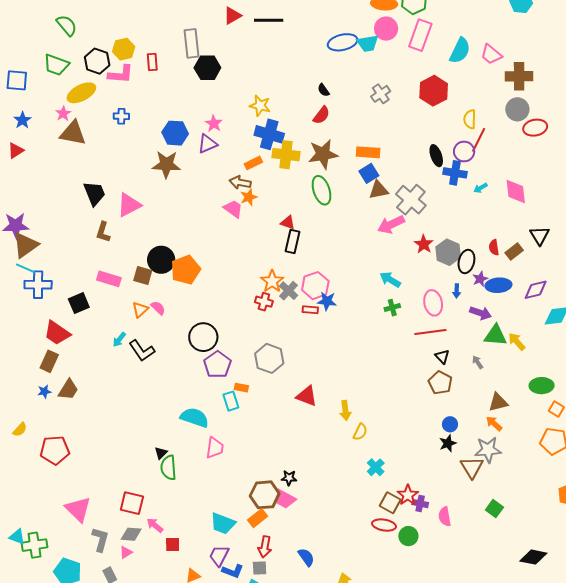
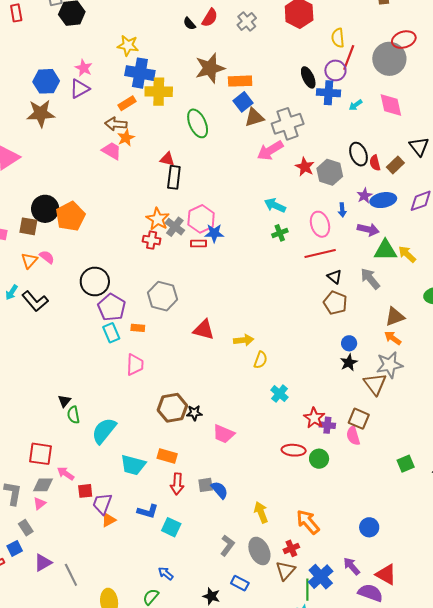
gray circle: (517, 109) -> (389, 59), moved, size x1.4
red semicircle: (321, 115) -> (210, 18), moved
brown star: (323, 154) -> (210, 68), moved
gray cross: (411, 200) -> (288, 124), turned 36
black ellipse: (466, 261) -> (359, 154), moved, turned -30
gray arrow: (478, 362) -> (370, 279), size x1.6
cyan rectangle: (231, 401) -> (111, 333), moved
yellow arrow: (345, 410) -> (244, 340), turned -84
cyan semicircle: (195, 418) -> (104, 431), moved, turned -64
pink trapezoid: (215, 448) -> (135, 365), moved
green semicircle: (169, 468) -> (73, 415), size x0.7
brown hexagon: (265, 495) -> (172, 408), moved
pink trapezoid: (285, 499) -> (224, 434), moved
brown square: (390, 503) -> (359, 419), moved
green square: (494, 509) -> (406, 464), moved, turned 36
orange rectangle: (258, 518) -> (167, 456), turned 60
purple trapezoid: (219, 556) -> (102, 504), moved
gray square: (260, 568) -> (206, 485), moved

